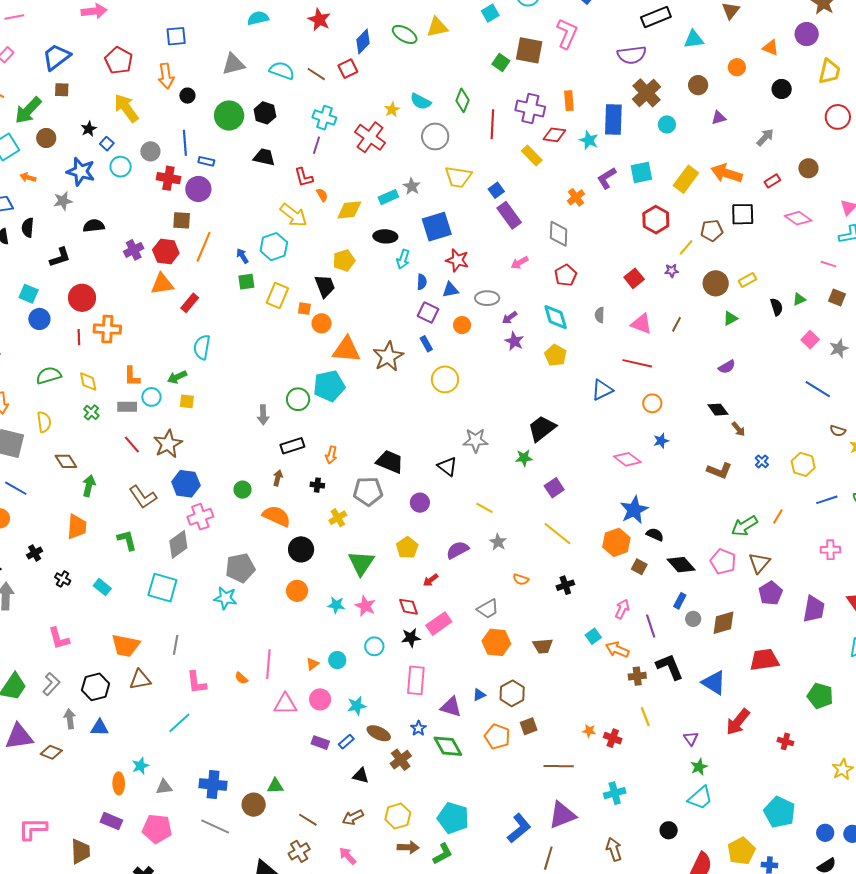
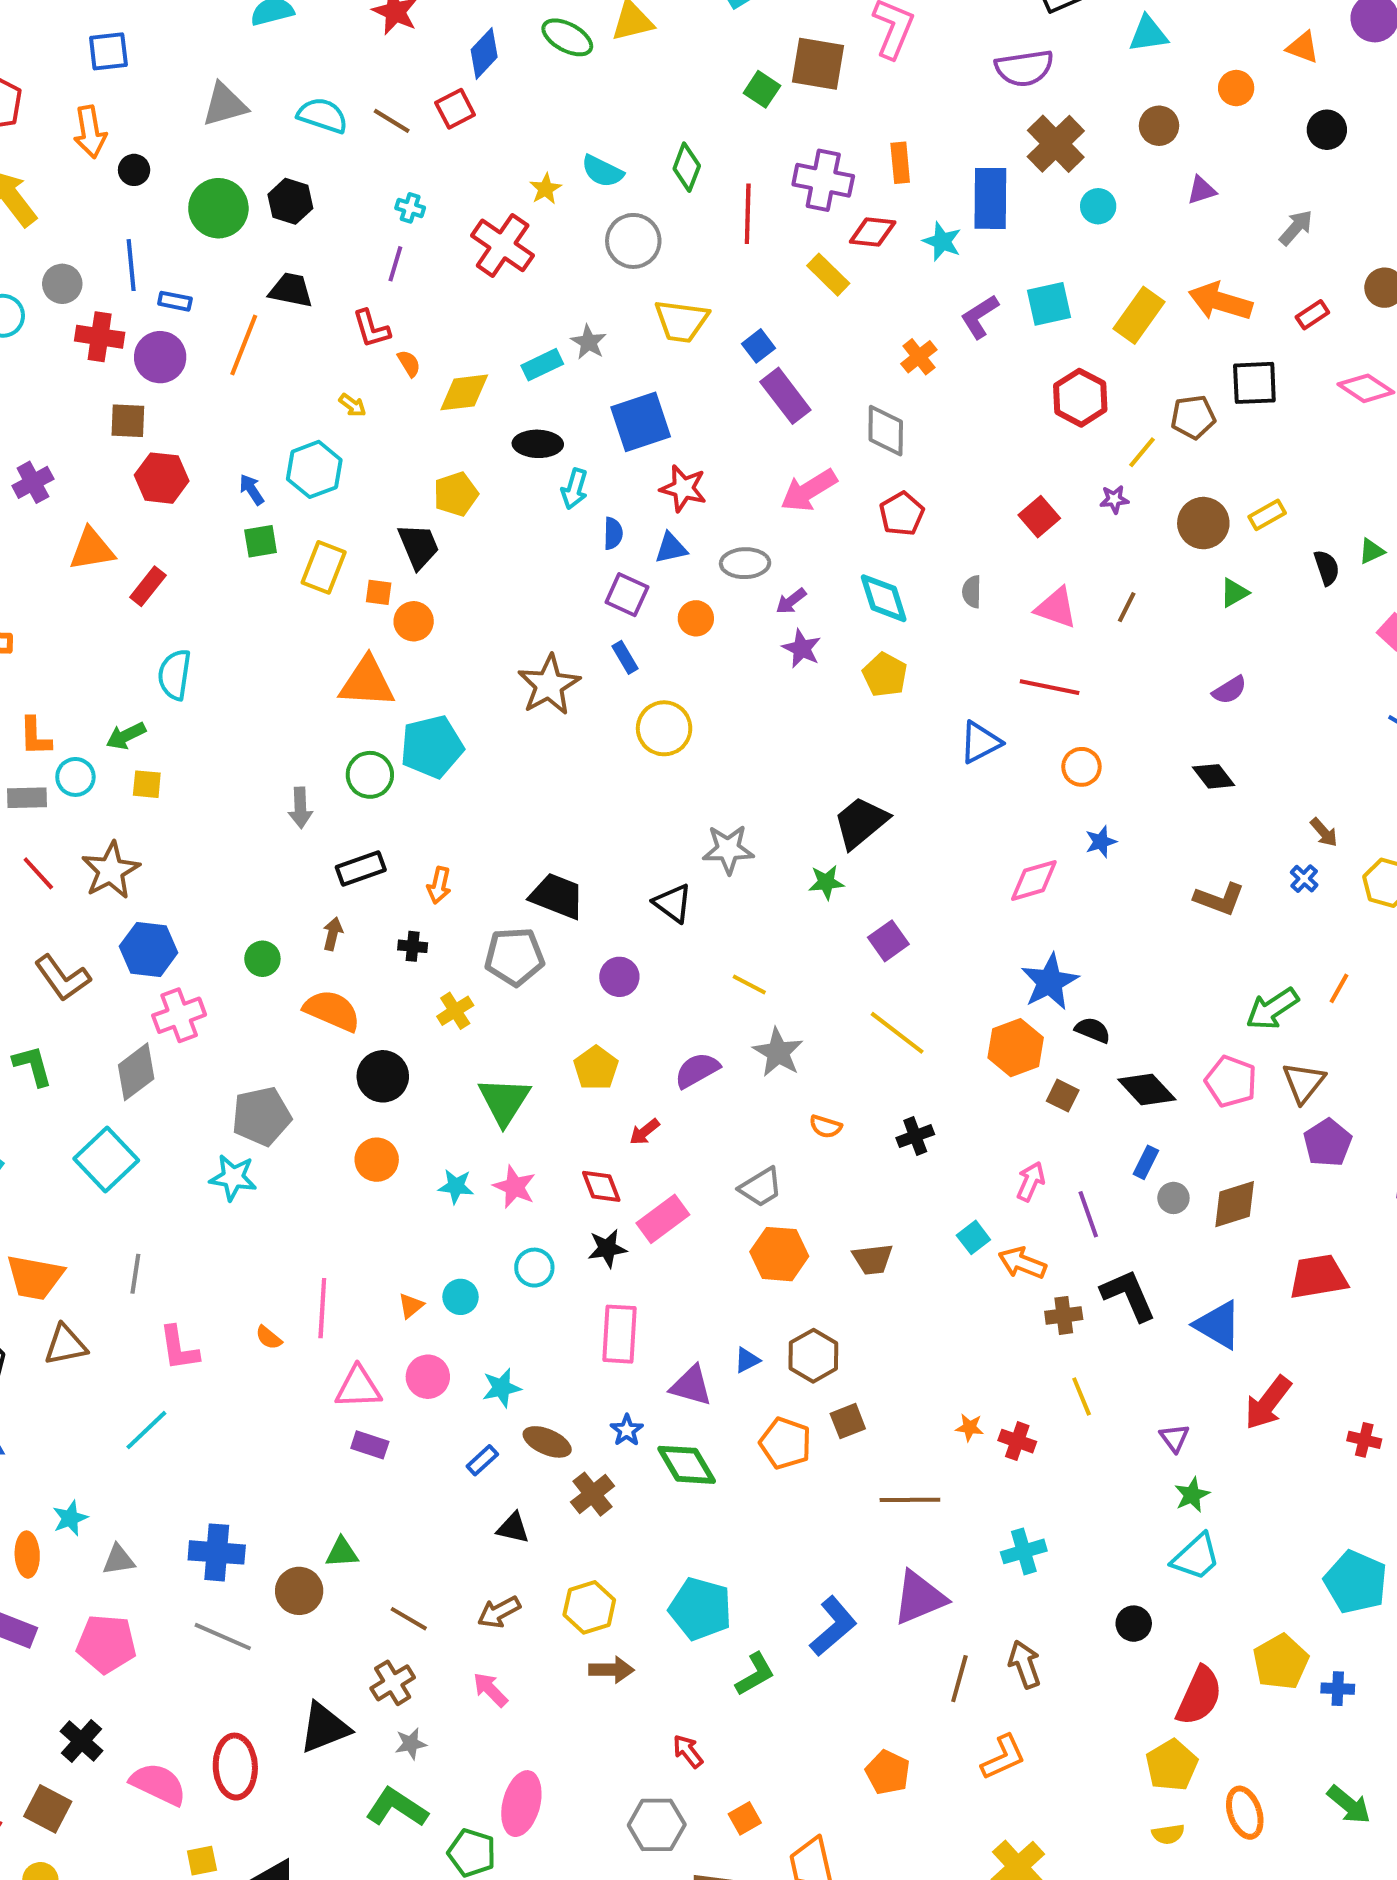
cyan cross: (324, 118) -> (410, 208), size x0.6
yellow arrow: (294, 215) -> (352, 405), size x0.5
orange line: (204, 247) -> (244, 345), moved
red hexagon: (166, 252) -> (162, 478), moved
pink arrow: (520, 263) -> (809, 490), size x1.6
orange triangle: (347, 350) -> (367, 682), moved
brown arrow: (738, 429) -> (1324, 832), moved
pink diamond: (627, 459) -> (1034, 880), turned -52
gray star: (498, 542) -> (778, 1052), size x1.4
cyan square: (162, 588) -> (106, 1159), turned 32
purple rectangle: (320, 743) -> (370, 1445), moved
green L-shape: (443, 854) -> (755, 1674), moved
brown line: (548, 858) -> (959, 1679), moved

